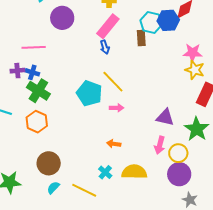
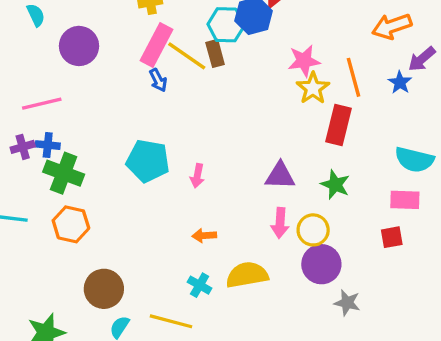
yellow star: (195, 70) -> (313, 88), turned 30
yellow line: (113, 82) -> (187, 56), moved
pink arrow: (117, 108) -> (197, 176), turned 112
green star: (197, 129) -> (335, 185), size x0.7

